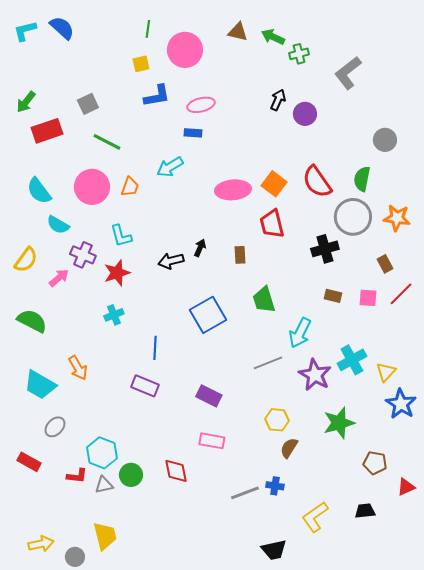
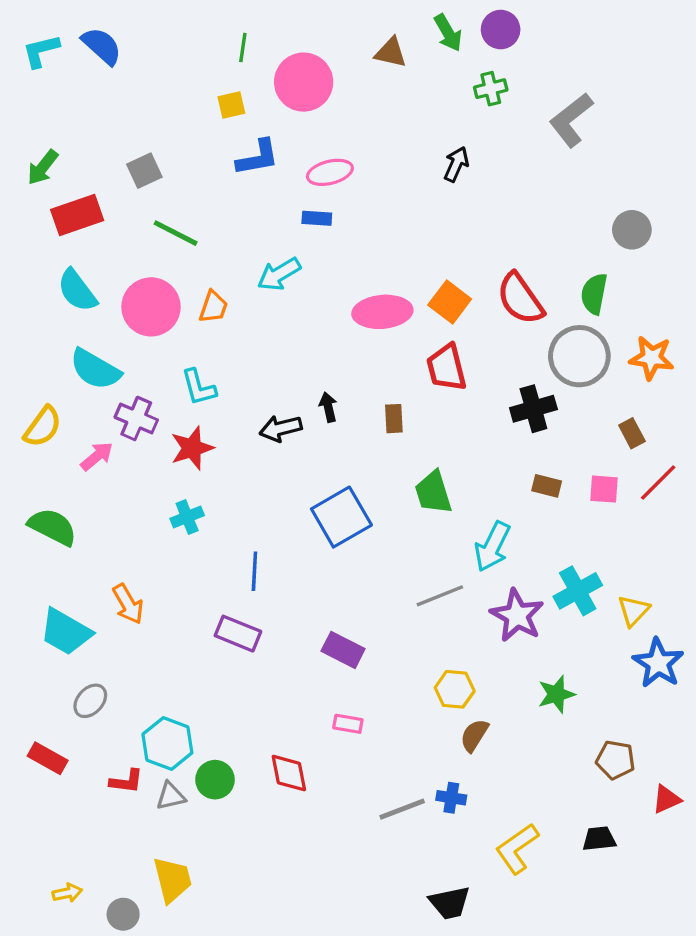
green arrow: (273, 37) -> (448, 33), moved, turned -145
purple circle: (305, 114) -> (501, 30), moved
cyan semicircle: (39, 191) -> (77, 291), moved
cyan semicircle: (58, 225) -> (95, 369), size x1.4
black arrow: (200, 248) -> (328, 407), turned -36
green star: (339, 423) -> (556, 694), size x0.7
pink rectangle: (212, 441) -> (348, 724), size x0.7
yellow arrow: (41, 544) -> (67, 893), size x0.7

